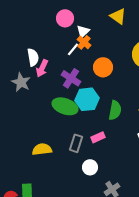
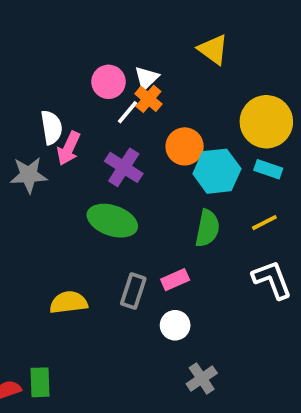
pink circle: (65, 18) -> (109, 82), moved
gray star: (21, 82) -> (29, 175), turned -30
cyan hexagon: (87, 99) -> (217, 171), moved
white circle: (90, 167) -> (175, 325), moved

